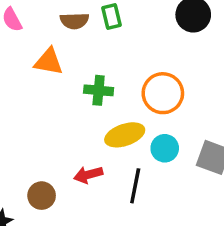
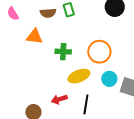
cyan circle: (165, 148) -> (109, 79), moved

